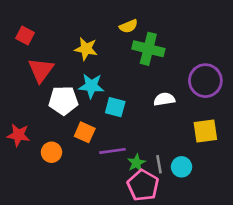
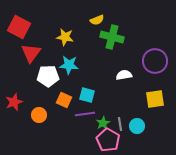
red square: (25, 36) -> (19, 27), size x1.6
cyan square: (115, 107) -> (87, 95), moved
red star: (18, 135) -> (14, 102), turned -30

